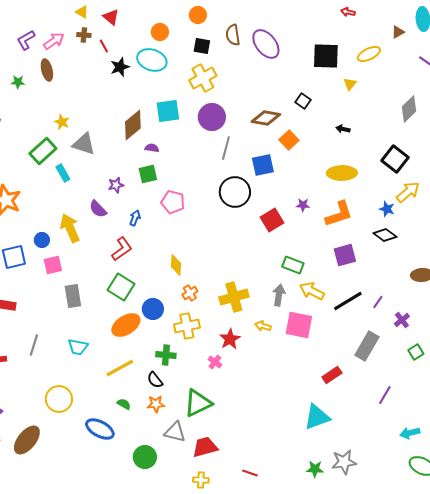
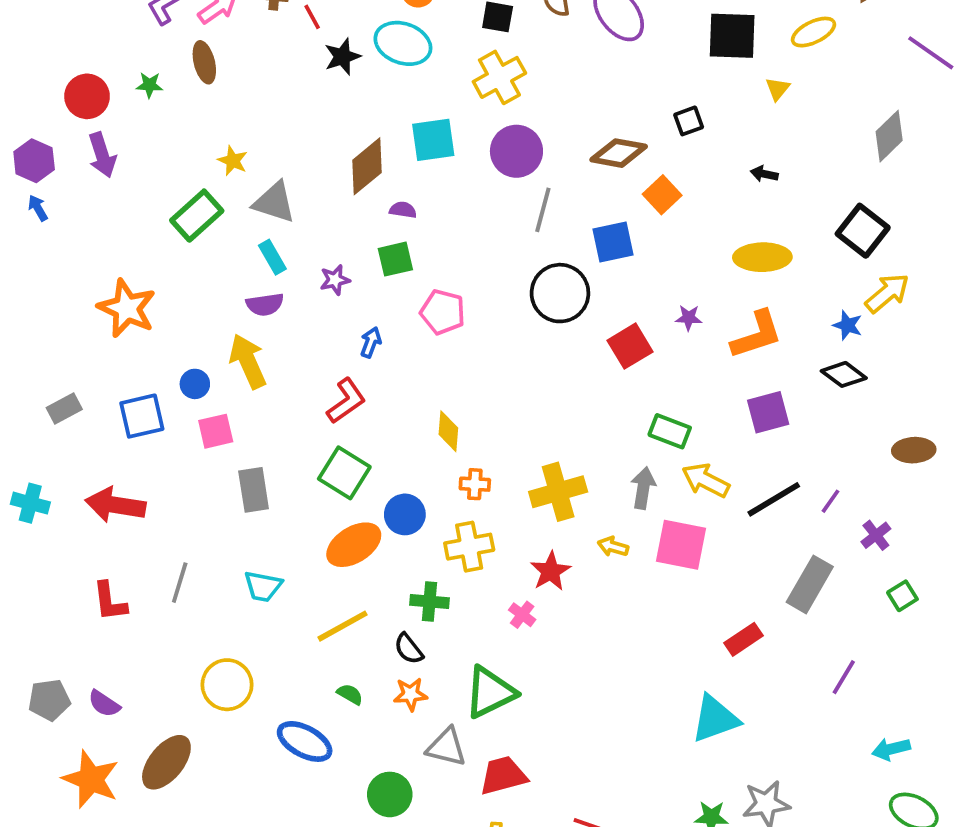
black square: (303, 101) -> (689, 121), turned 35
cyan rectangle: (63, 173) -> (272, 257), moved
purple semicircle: (98, 209) -> (265, 304), moved, turned -54
orange cross: (190, 293) -> (475, 484), turned 35

